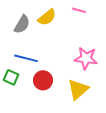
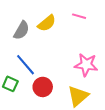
blue line: (26, 58) -> (25, 65), turned 35

